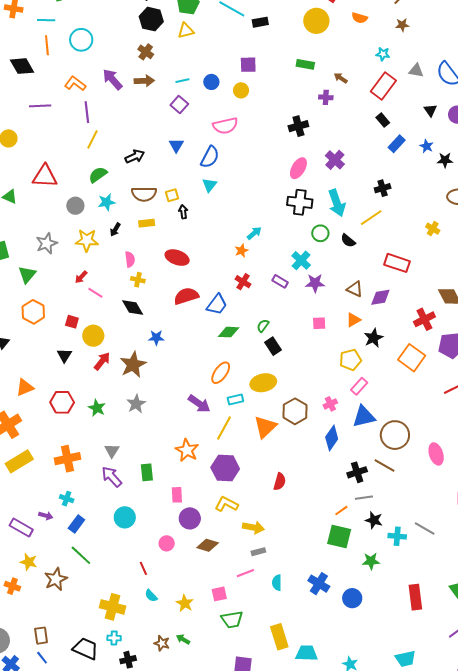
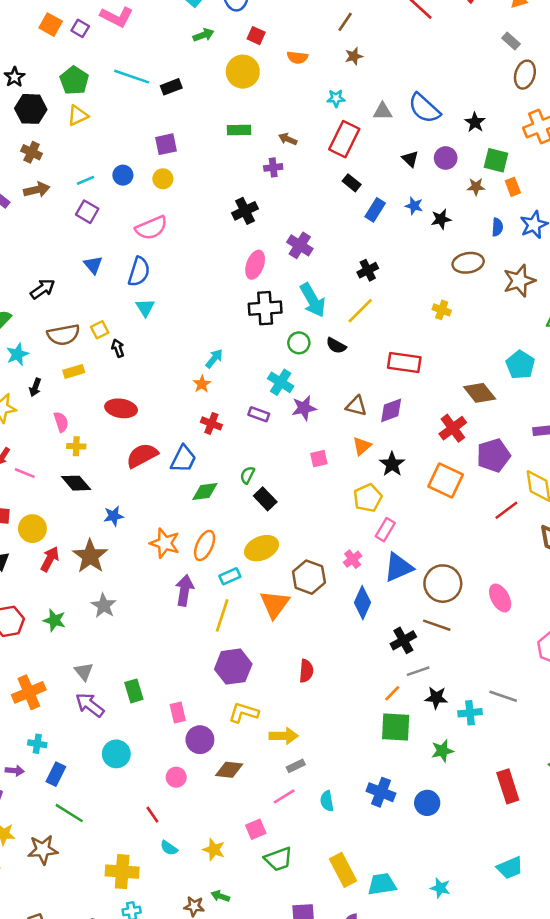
purple arrow: (199, 404) -> (184, 590), turned -105
orange star: (187, 450) -> (165, 543), moved
brown star: (56, 579) -> (43, 850), turned 30

